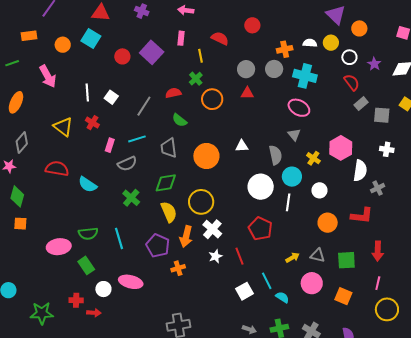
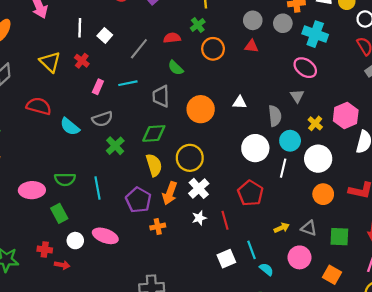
gray semicircle: (127, 164) -> (102, 119), moved
white circle: (319, 190) -> (318, 159), size x1.6

